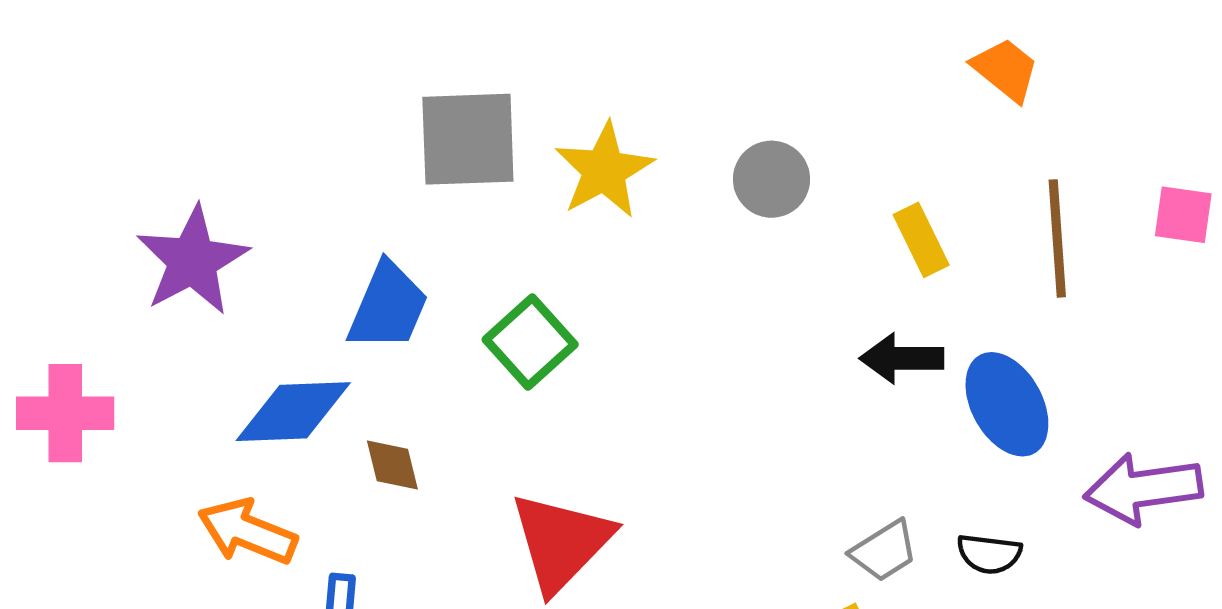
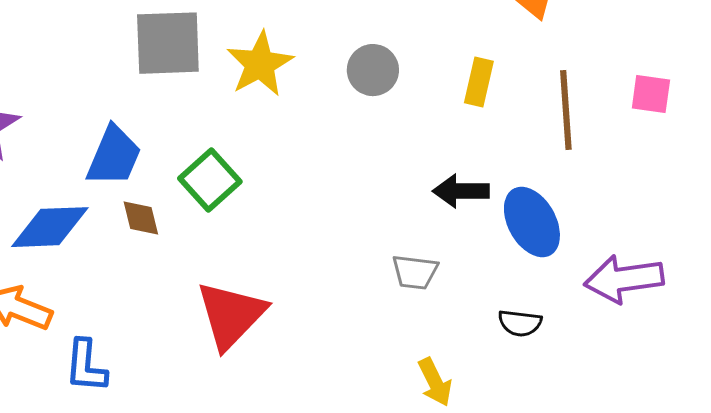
yellow rectangle: (921, 240) -> (479, 82), moved, turned 39
brown diamond: (392, 465) -> (141, 218), moved
gray trapezoid: (884, 551) -> (415, 272), moved, turned 39

